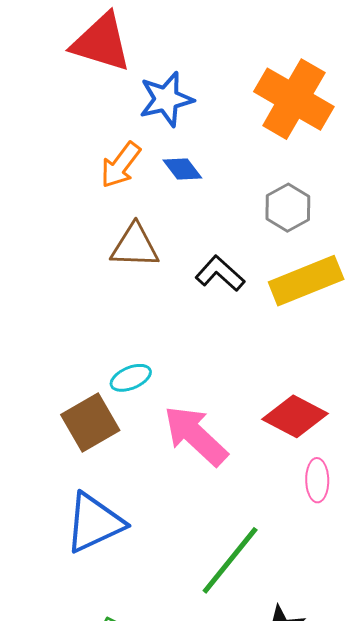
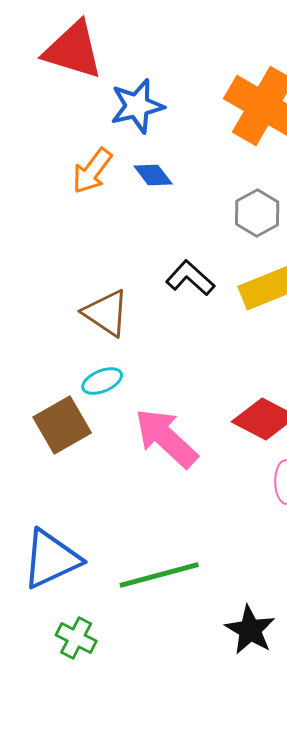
brown triangle: (135, 246) -> (106, 313), moved, turned 32
blue triangle: (94, 523) -> (51, 559), moved
green line: (230, 560) -> (159, 575), moved, turned 36

